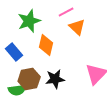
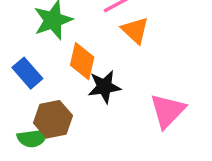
black star: (55, 79) -> (104, 87), moved

